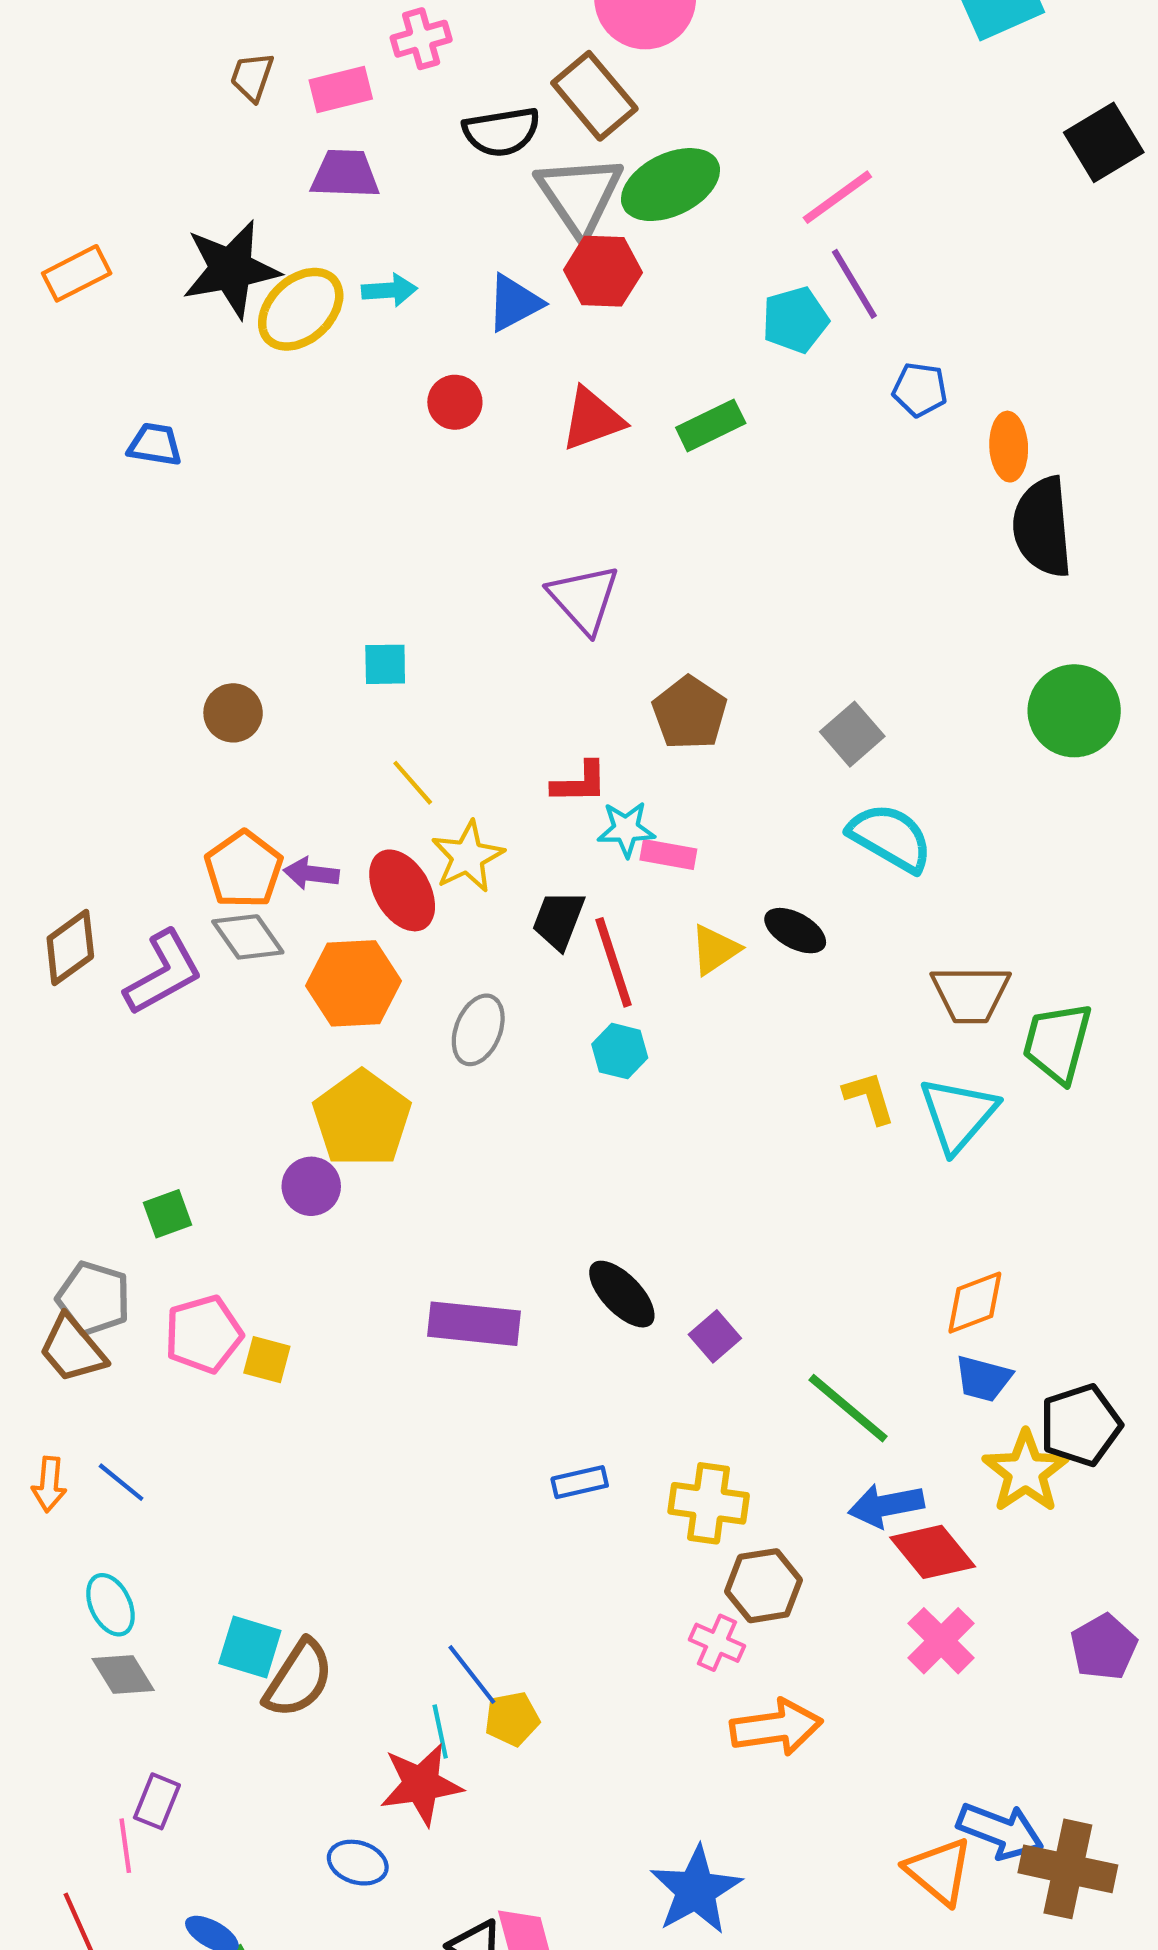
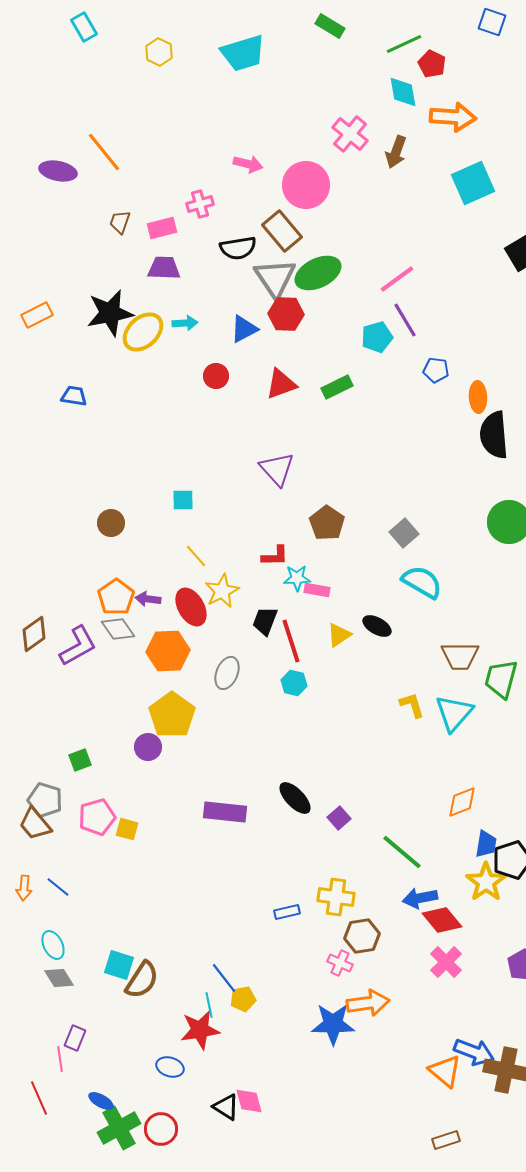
blue trapezoid: (983, 1379) -> (486, 844), moved, turned -96
blue rectangle: (580, 1482) -> (287, 912), moved
blue star: (696, 1890) -> (333, 1024), moved, turned 30

